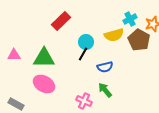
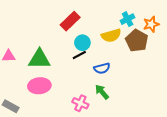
red rectangle: (61, 21) -> (70, 21), moved
black line: (83, 54) -> (79, 55), turned 32
pink ellipse: (44, 84) -> (39, 86), turned -35

